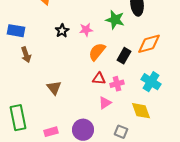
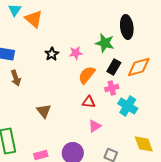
black rectangle: (124, 56) -> (114, 67), moved
cyan cross: (151, 82) -> (128, 106), moved
pink cross: (117, 84) -> (112, 88), moved
yellow diamond: (141, 111) -> (144, 144), moved

